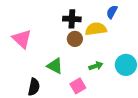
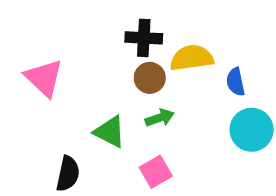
blue semicircle: (112, 12) -> (236, 82), moved, turned -40
green arrow: (96, 66) -> (160, 118), moved

